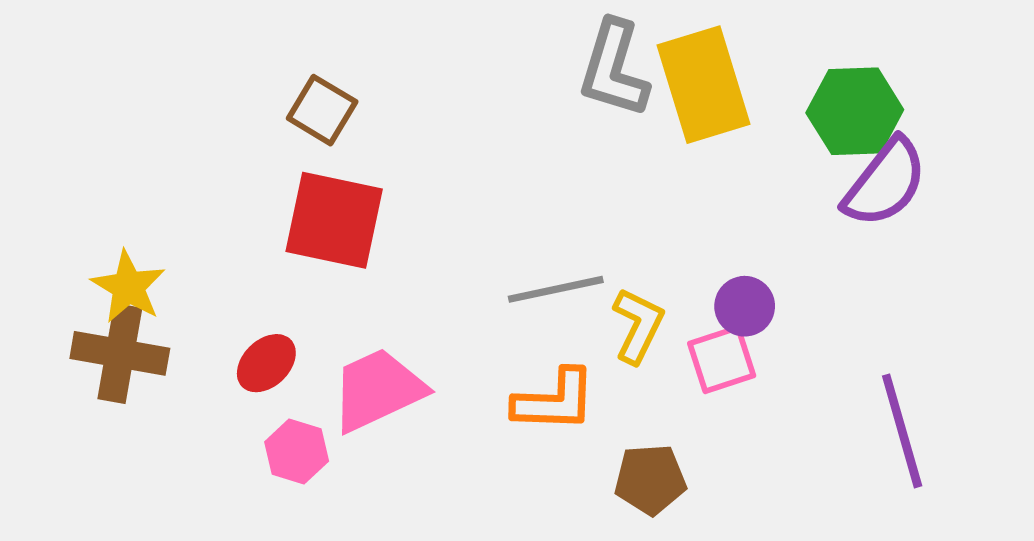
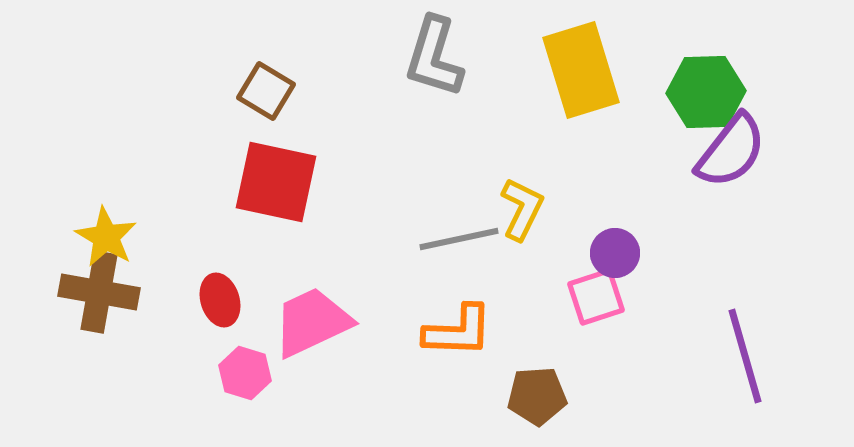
gray L-shape: (614, 69) -> (434, 57), moved
yellow L-shape: (638, 326) -> (522, 209), moved
red ellipse: (266, 363) -> (220, 300), turned -63

